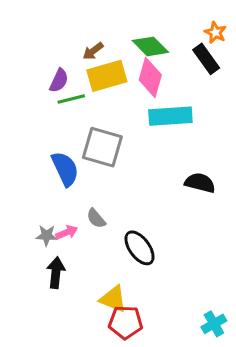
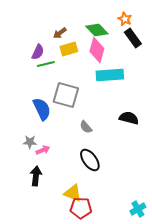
orange star: (215, 32) -> (125, 19), moved
yellow rectangle: (107, 76) -> (69, 49), size x0.7
gray semicircle: (96, 218) -> (86, 127), moved
gray star: (47, 235) -> (30, 142), moved

